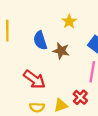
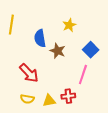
red cross: (80, 97) -> (68, 96), turned 32

